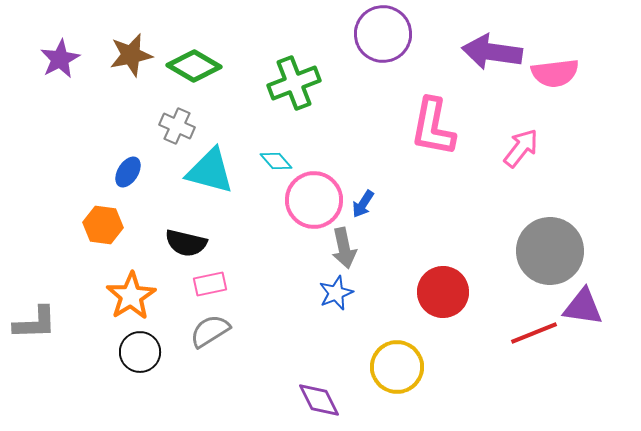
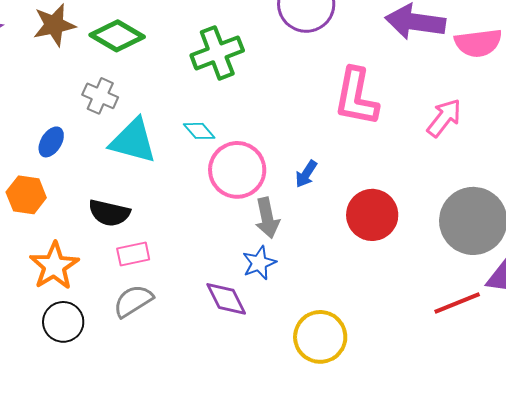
blue arrow: (363, 204) -> (306, 174), moved
red circle: (443, 292) -> (372, 215), moved
purple diamond: (319, 400) -> (226, 299), moved

